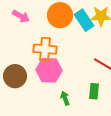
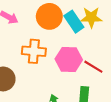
pink hexagon: (49, 70) -> (69, 59), moved

